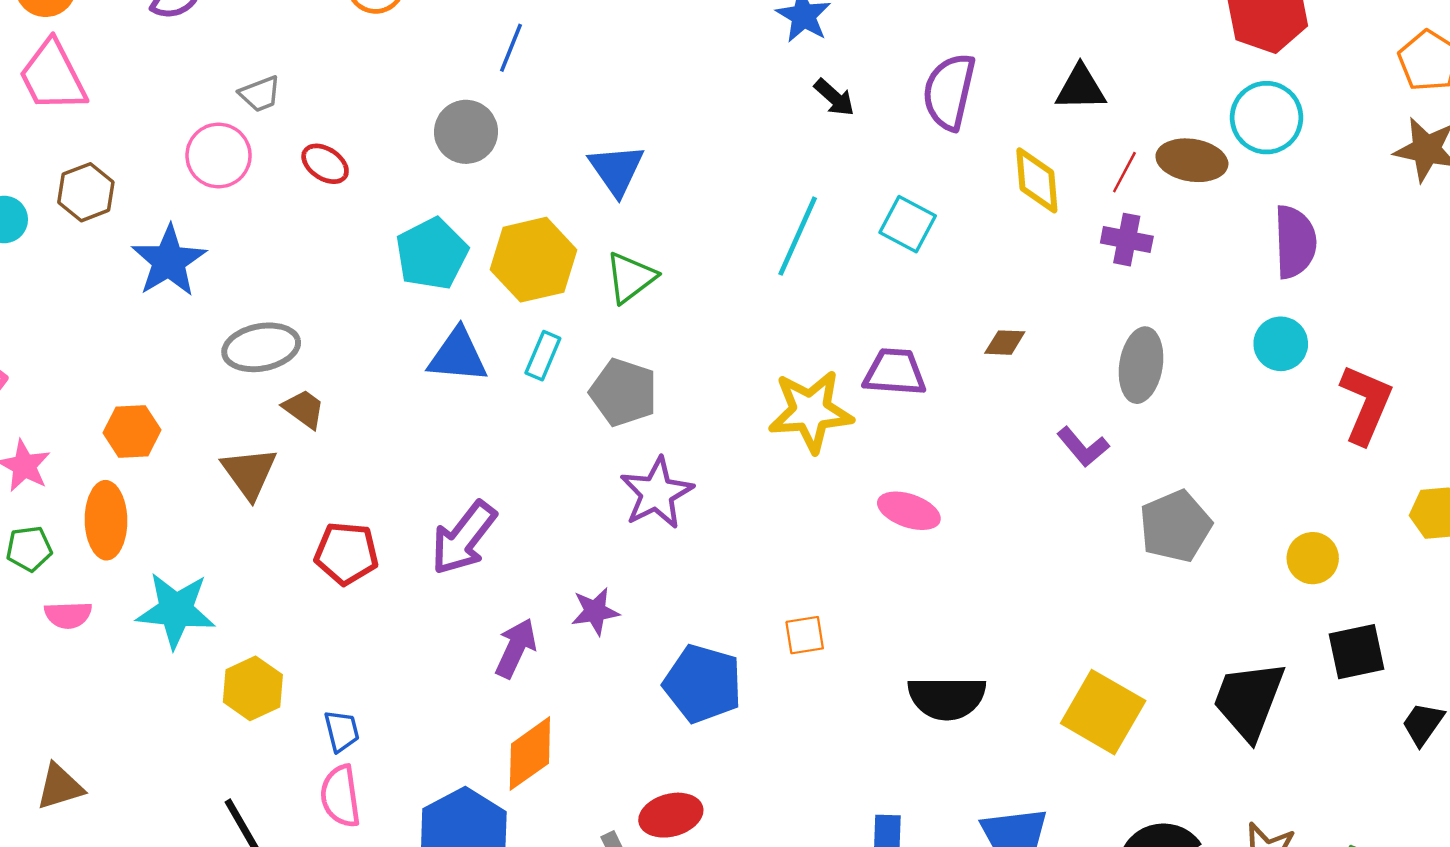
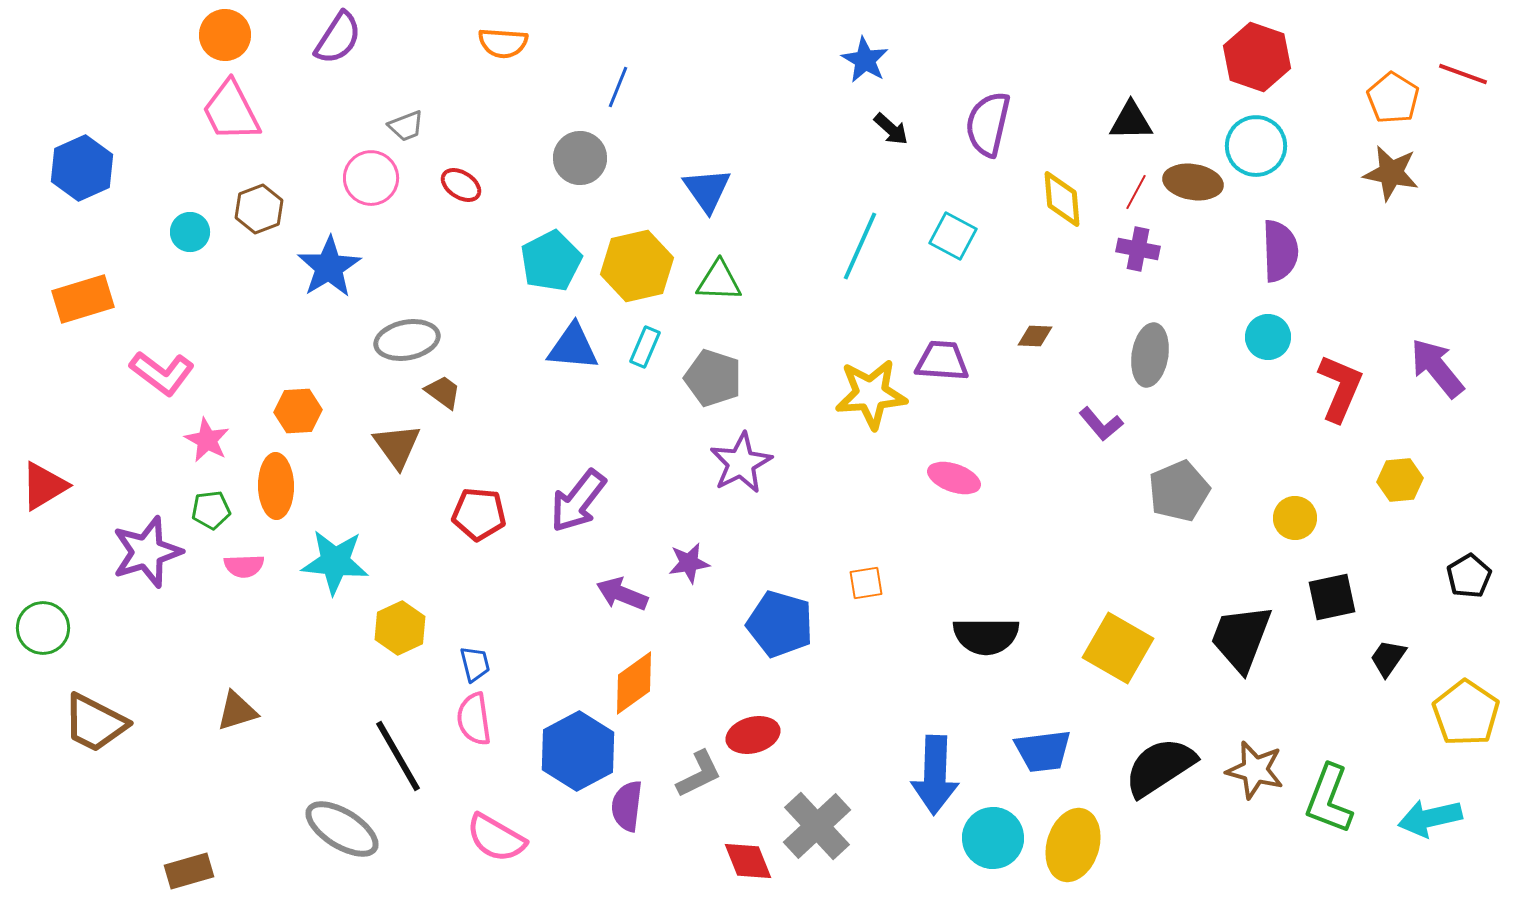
black triangle: (1081, 88) -> (1131, 121), moved
green triangle: (631, 277) -> (719, 281), turned 39
purple arrow: (516, 648) -> (622, 594), turned -93

